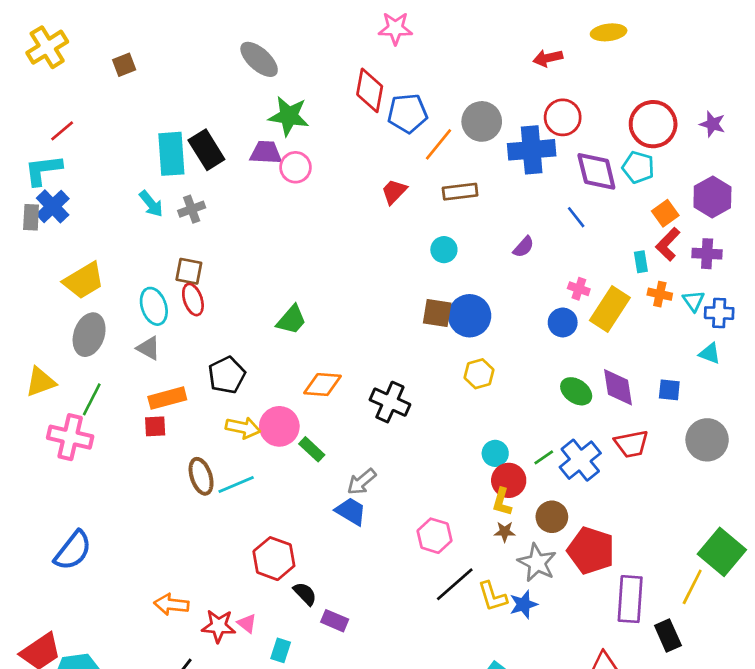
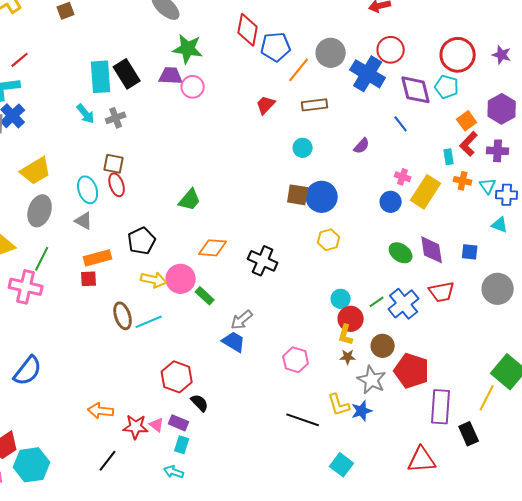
blue cross: (532, 150) -> (368, 74), turned 36
black line: (455, 584) -> (303, 420), moved, turned 60
purple rectangle: (335, 621) -> (179, 423), moved

